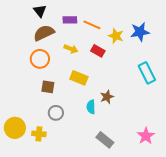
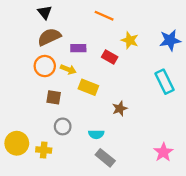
purple rectangle: (70, 20) -> (78, 48), moved
orange line: (92, 25) -> (104, 16), moved
blue star: (140, 32) -> (170, 40), moved
yellow arrow: (71, 49) -> (68, 69), moved
cyan semicircle: (91, 107) -> (96, 134), moved, turned -88
gray rectangle: (105, 140) -> (105, 158), moved

